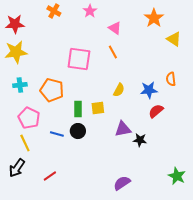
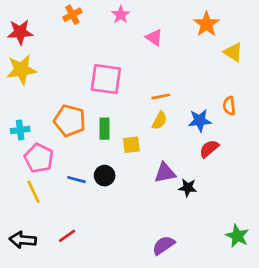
orange cross: (54, 11) -> (72, 15), turned 32
orange line: (113, 52) -> (161, 96), moved, turned -72
cyan cross: (20, 85) -> (20, 130), moved
green rectangle: (78, 109) -> (105, 129), moved
black arrow: (17, 168) -> (23, 240), moved, turned 60

